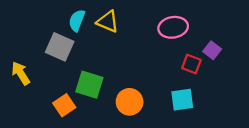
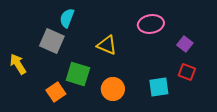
yellow triangle: (108, 22) -> (107, 45), moved
red square: (191, 64) -> (187, 72), moved

